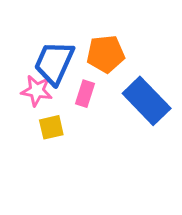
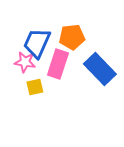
pink rectangle: (85, 94) -> (58, 64), size x1.6

